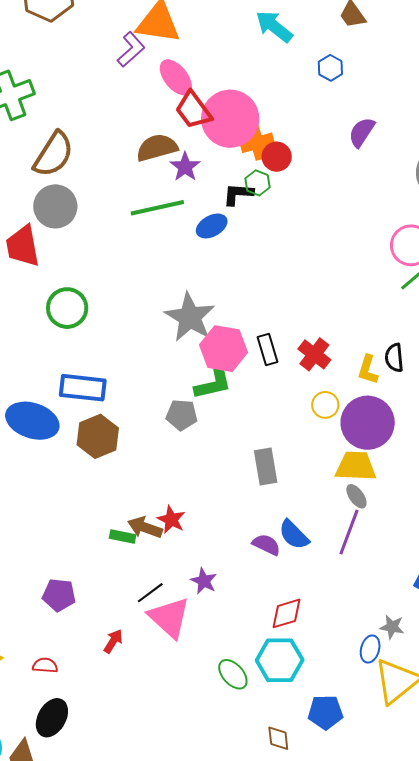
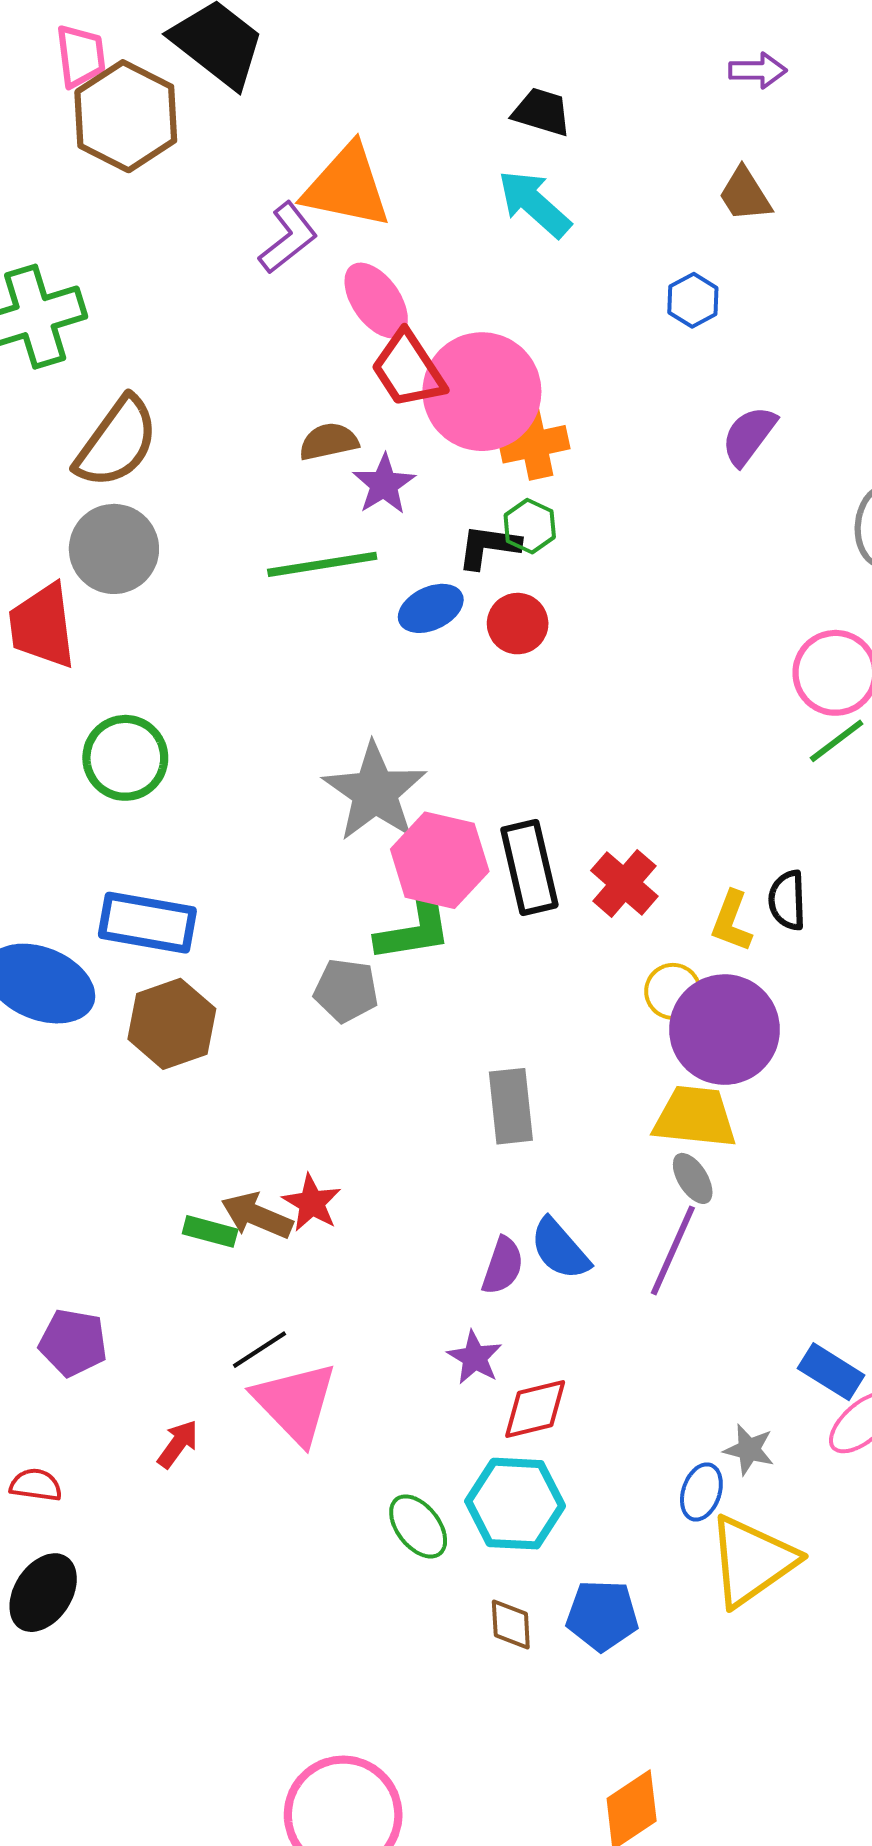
cyan arrow: (274, 26) -> (534, 204), moved
brown semicircle: (157, 148) -> (329, 442), size x0.7
red circle: (277, 157) -> (518, 624), moved
black rectangle: (268, 349) -> (529, 867), size x1.4
yellow circle: (325, 405) -> (673, 991), moved
purple semicircle: (266, 545) -> (503, 1266), turned 80
purple star: (204, 581) -> (475, 1357), moved
brown diamond: (278, 738) -> (511, 1624), moved

